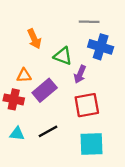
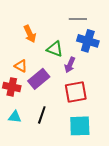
orange triangle: (24, 75) -> (21, 66), turned 32
black line: (48, 131) -> (42, 115), turned -42

